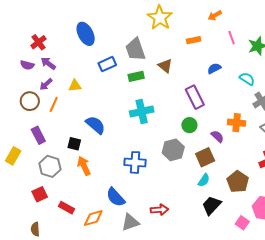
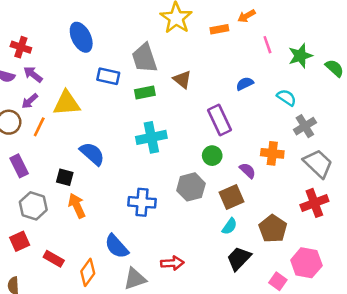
orange rectangle: (194, 40) -> (219, 29), moved
red cross: (38, 42) -> (21, 47), turned -35
blue rectangle: (107, 64) -> (108, 76), turned 36
yellow triangle: (75, 86) -> (67, 103), size x1.6
orange diamond: (93, 218) -> (88, 272), turned -40

